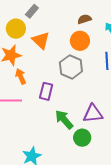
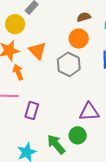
orange triangle: (41, 40) -> (37, 51), moved
purple rectangle: (46, 91) -> (32, 110), moved
green arrow: (64, 120) -> (56, 144), moved

